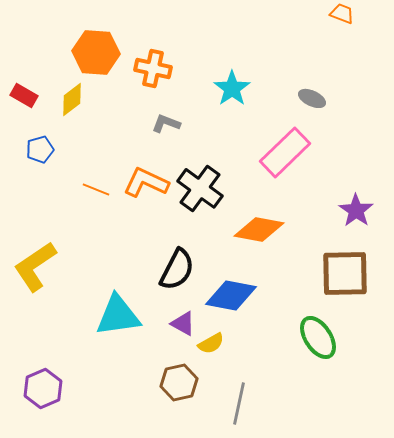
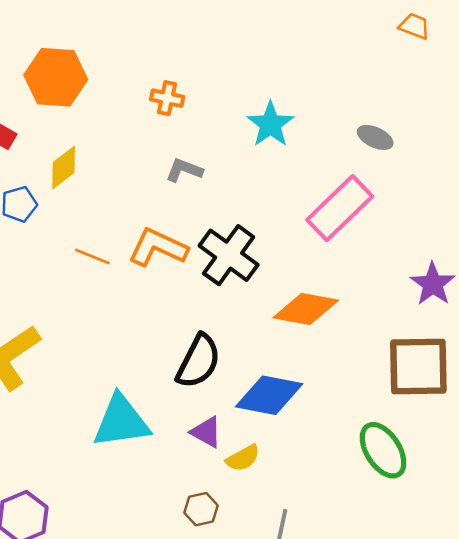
orange hexagon: (96, 52) -> (56, 77), moved
orange cross: (153, 68) -> (167, 98), size x0.7
yellow diamond: (72, 99) -> (64, 168), moved
brown hexagon: (179, 382) -> (201, 509), size x0.7

